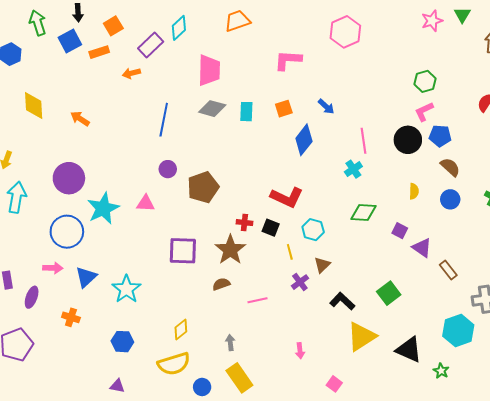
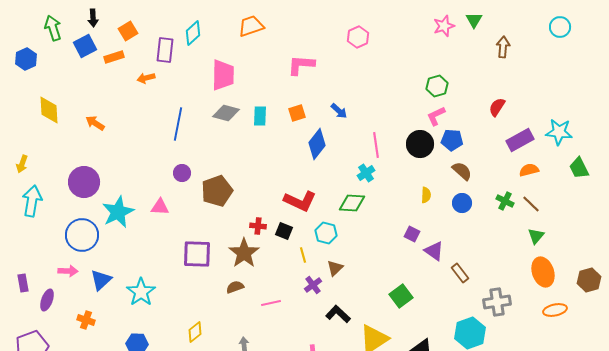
pink hexagon: (345, 32) -> (358, 37), size x0.7
purple rectangle: (151, 45) -> (165, 50), turned -40
green diamond: (363, 212) -> (352, 203), moved
black L-shape: (342, 301) -> (338, 314), moved

